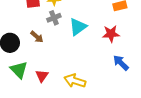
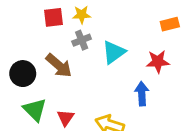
brown arrow: (37, 37) -> (59, 66), size x1.5
blue arrow: (121, 63) -> (142, 94), moved, turned 42

